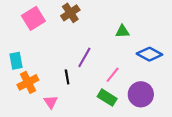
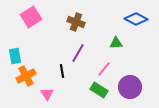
brown cross: (70, 13) -> (76, 22), moved, turned -36
green triangle: (122, 31) -> (116, 43), moved
blue diamond: (149, 54) -> (136, 19), moved

